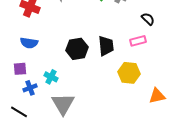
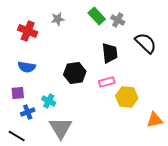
black semicircle: (148, 19) -> (146, 43), size x1.6
pink rectangle: (138, 41) -> (107, 82), moved
black trapezoid: (106, 46) -> (110, 53), moved

